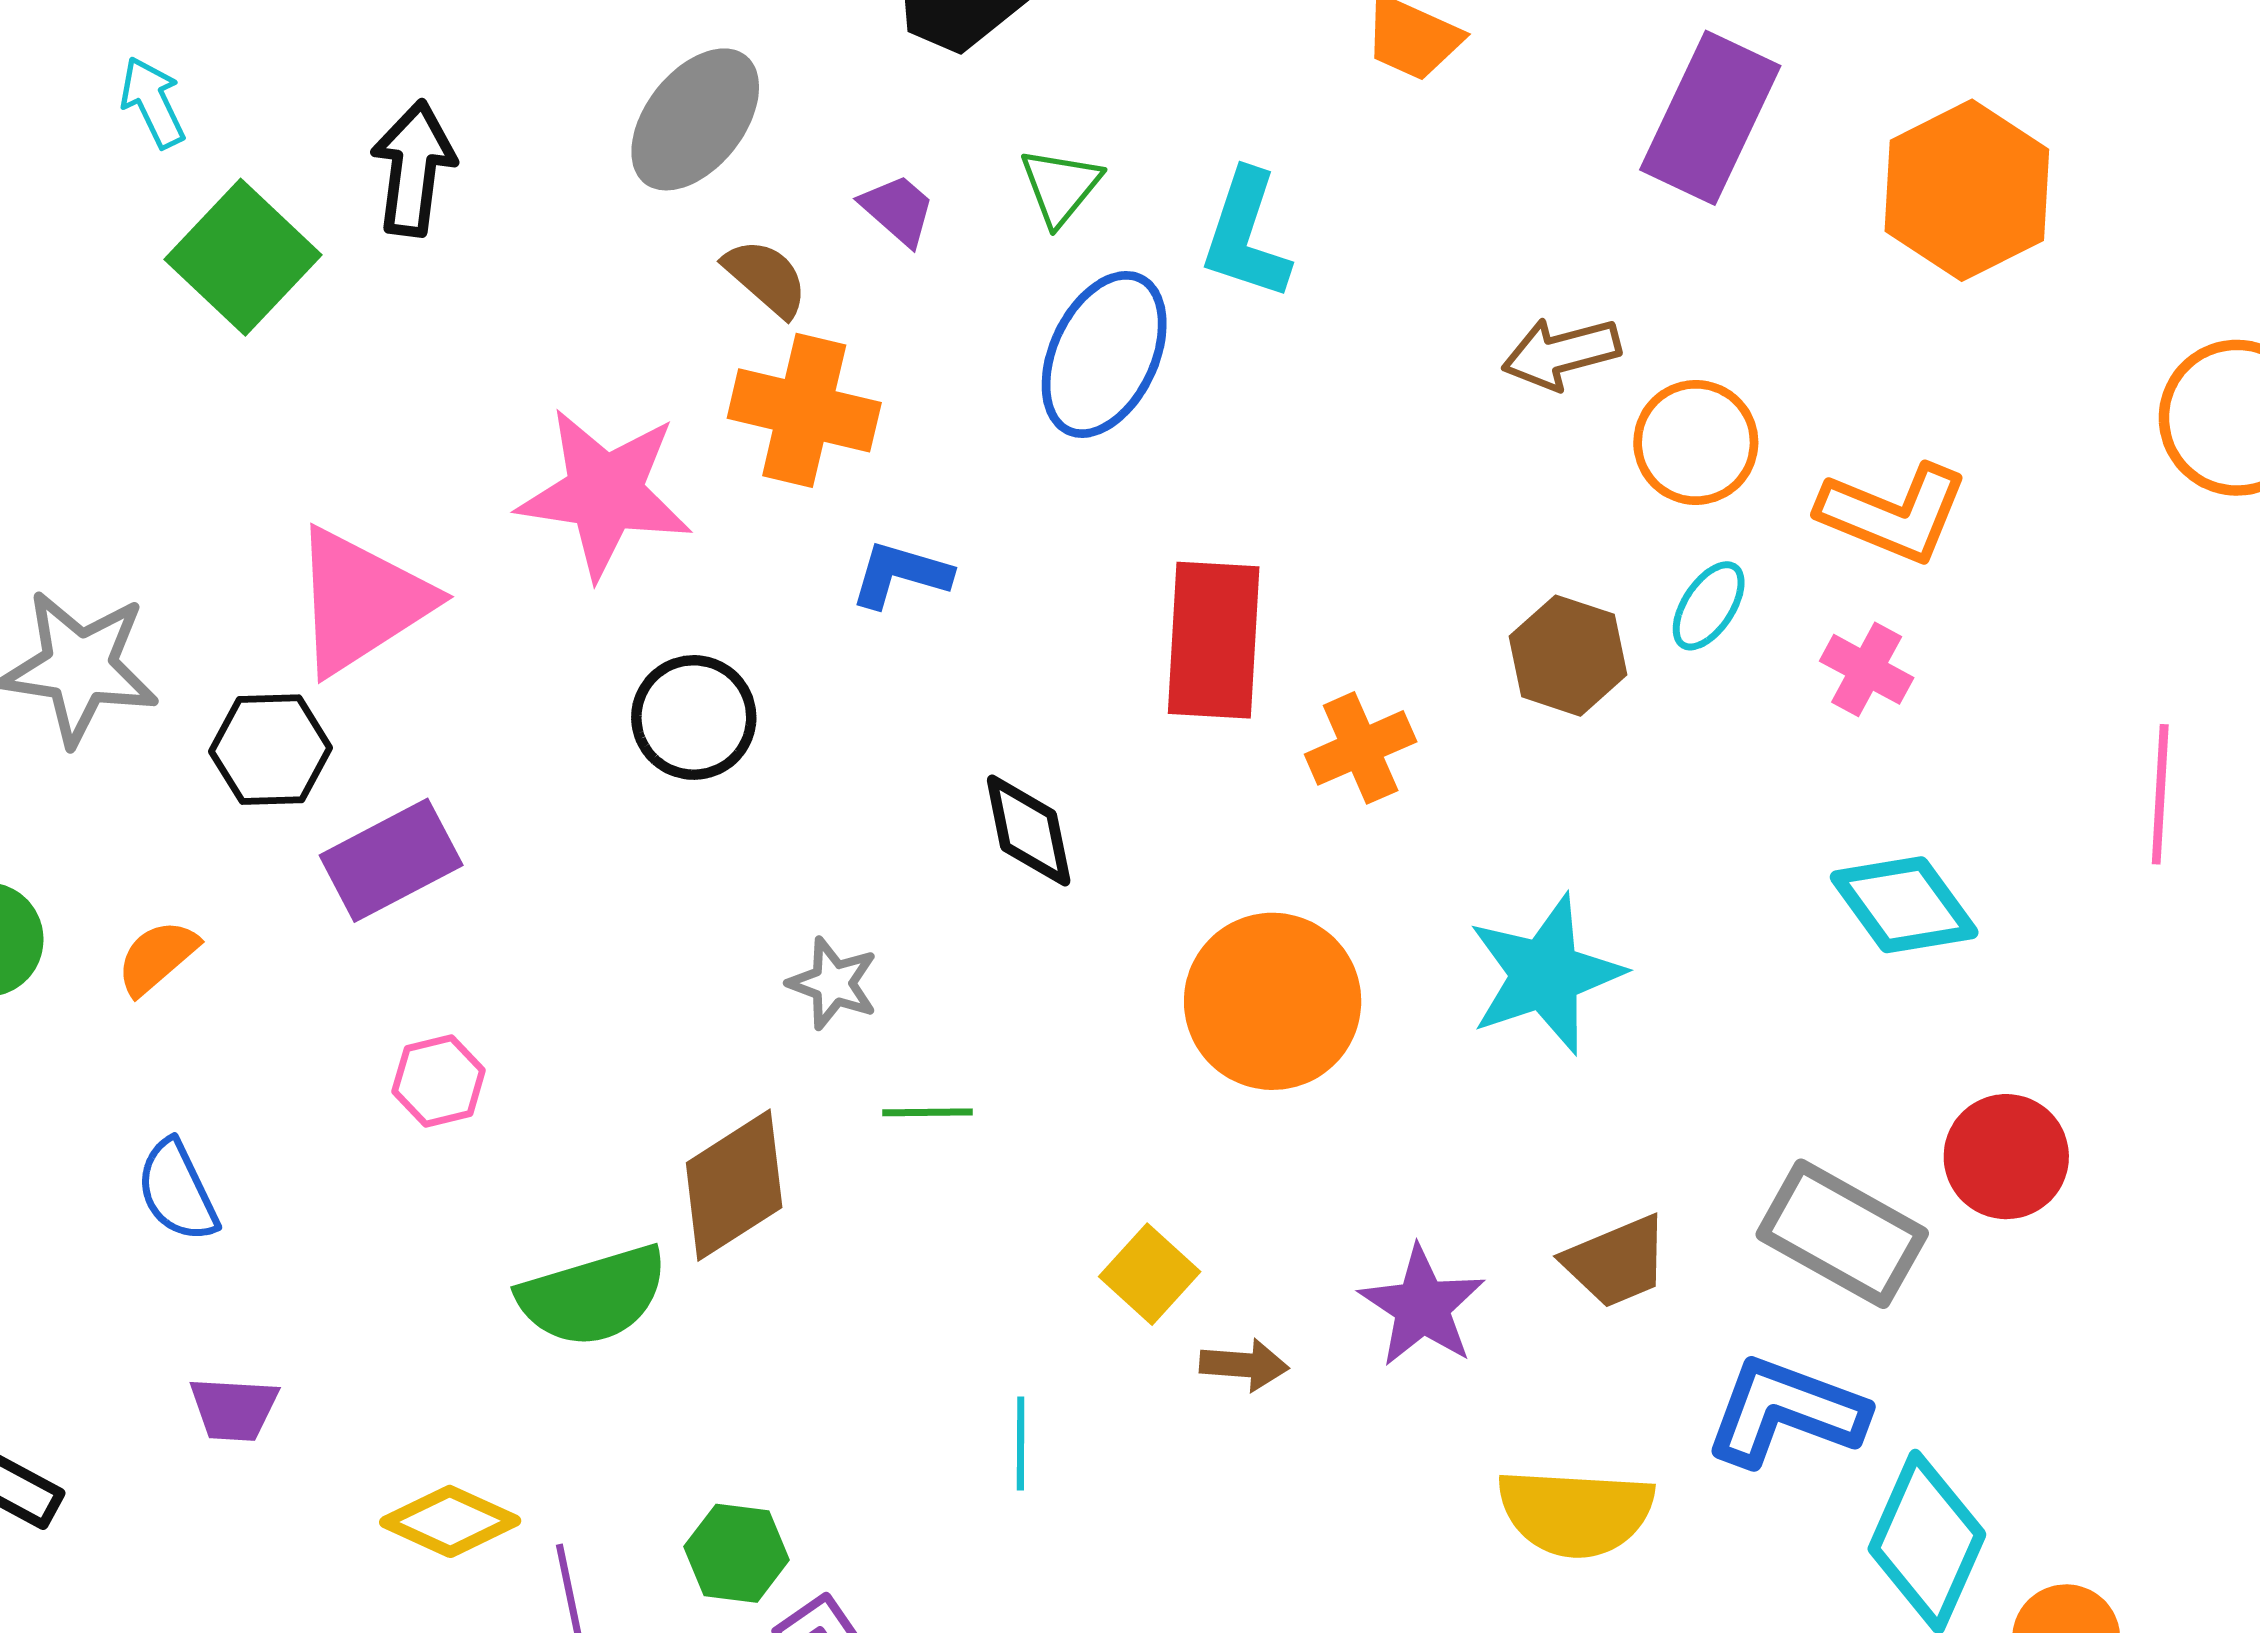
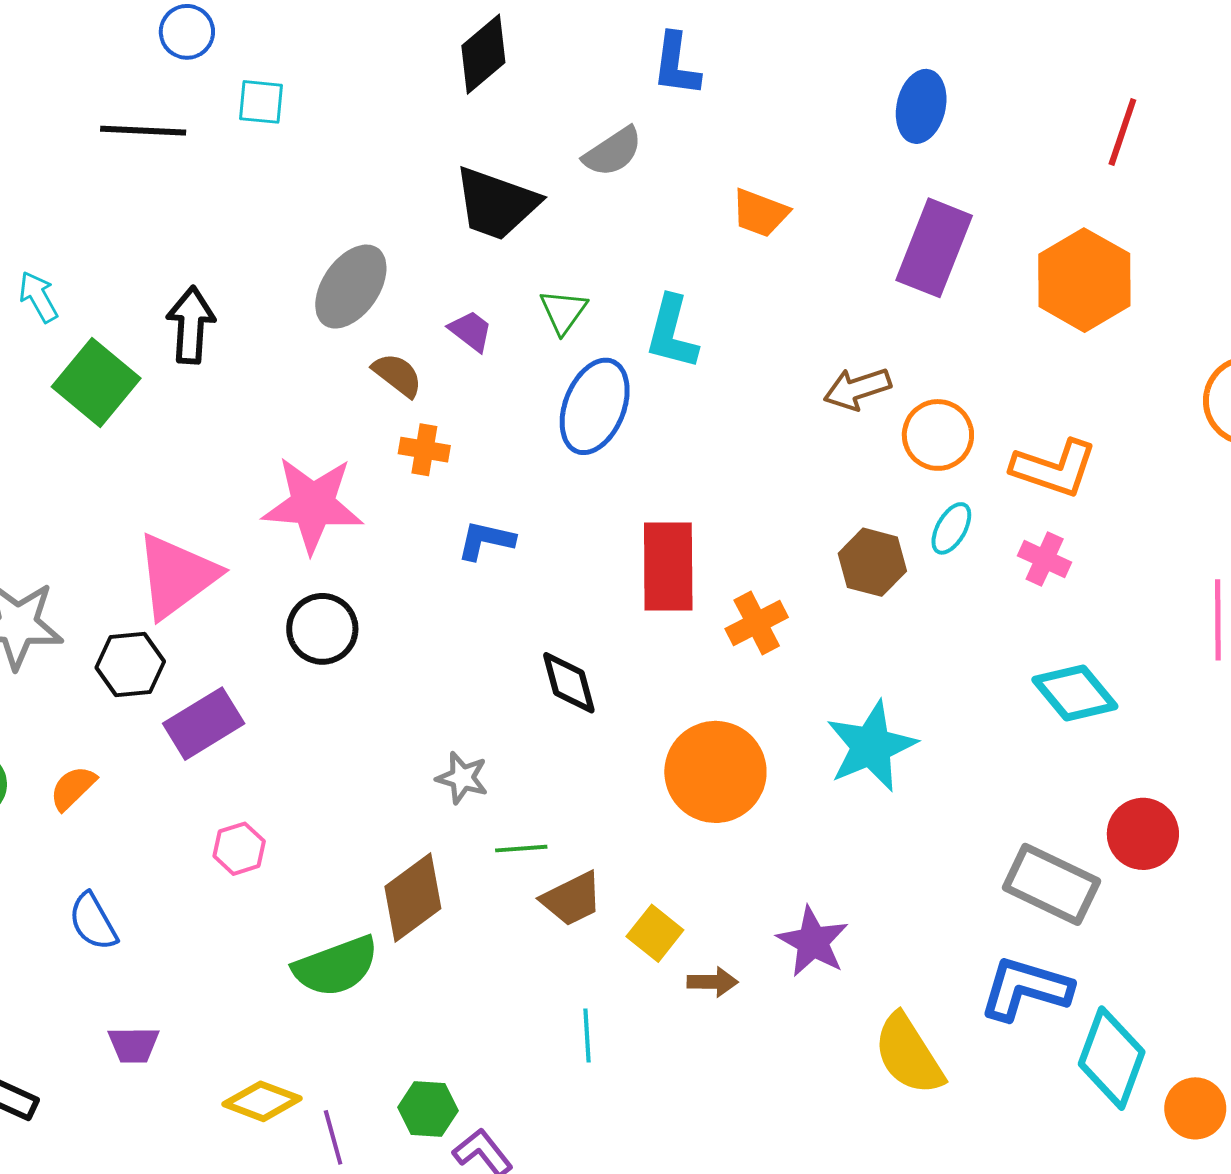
orange cross: (804, 410) -> (424, 450), size x0.6
black circle: (694, 717) -> (322, 629), moved
brown trapezoid: (1616, 1262) -> (572, 899), moved
yellow semicircle: (1576, 1513) -> (909, 1054), turned 58

